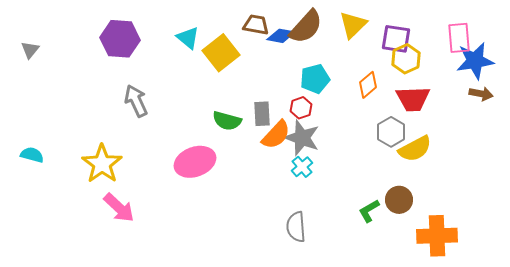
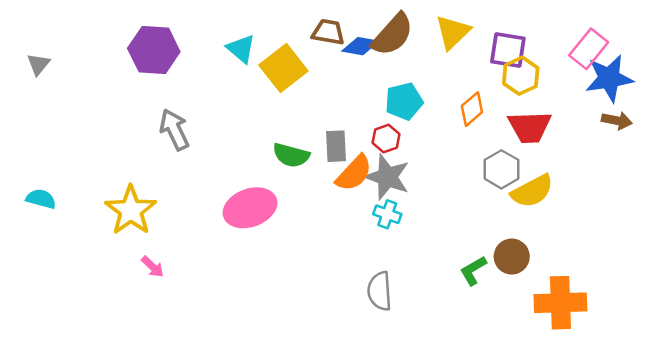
pink rectangle: (459, 38) -> (589, 49), turned 44
cyan cross: (302, 167) -> (387, 214), turned -30
pink arrow: (119, 208) -> (153, 267), size x0.6

